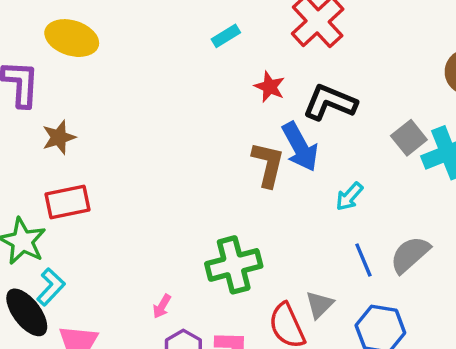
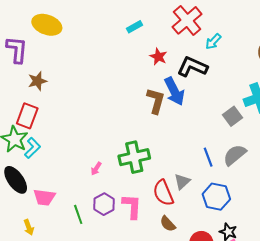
gray square: (409, 138) -> (232, 116), moved
cyan arrow: (349, 197) -> (213, 42), moved
red rectangle: (67, 202) -> (27, 116), moved, turned -60
cyan L-shape: (51, 287) -> (32, 148), moved
pink arrow: (162, 306) -> (96, 169), moved

